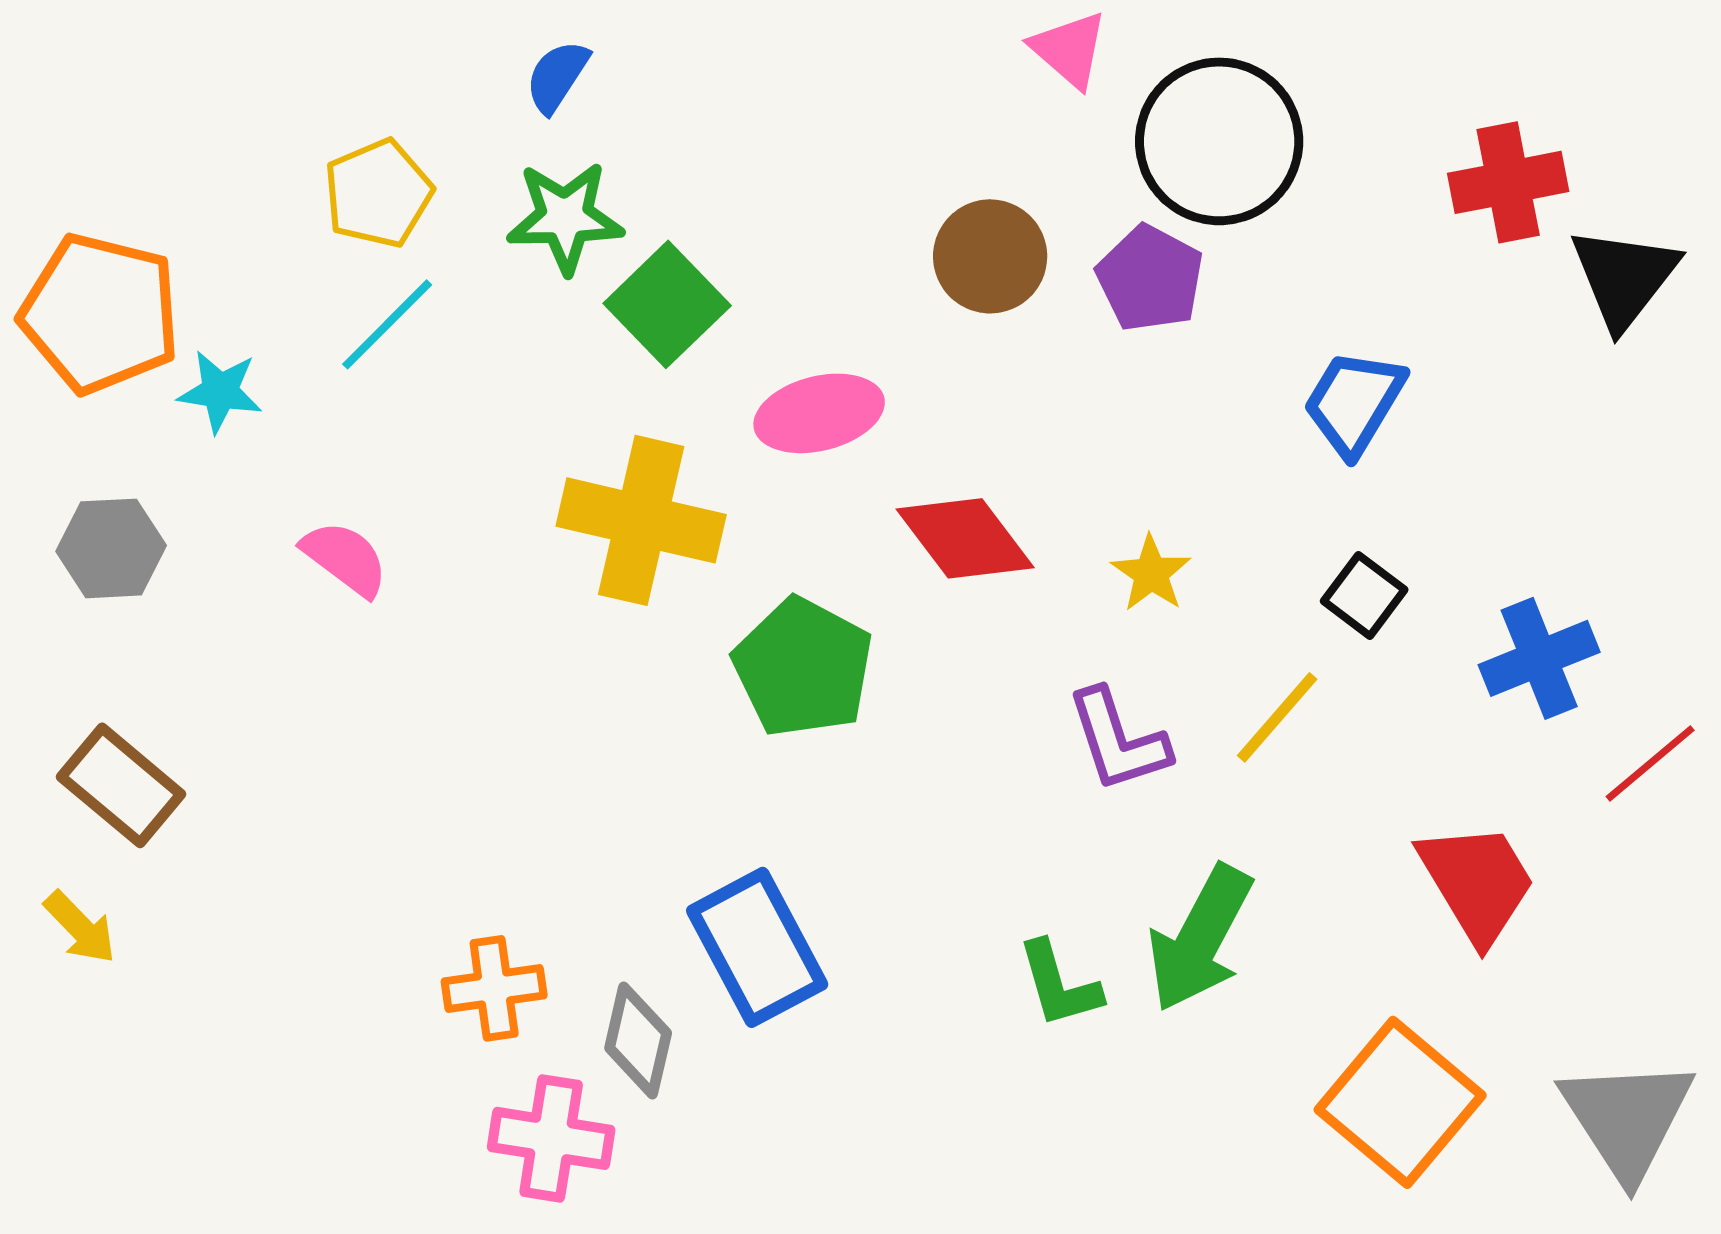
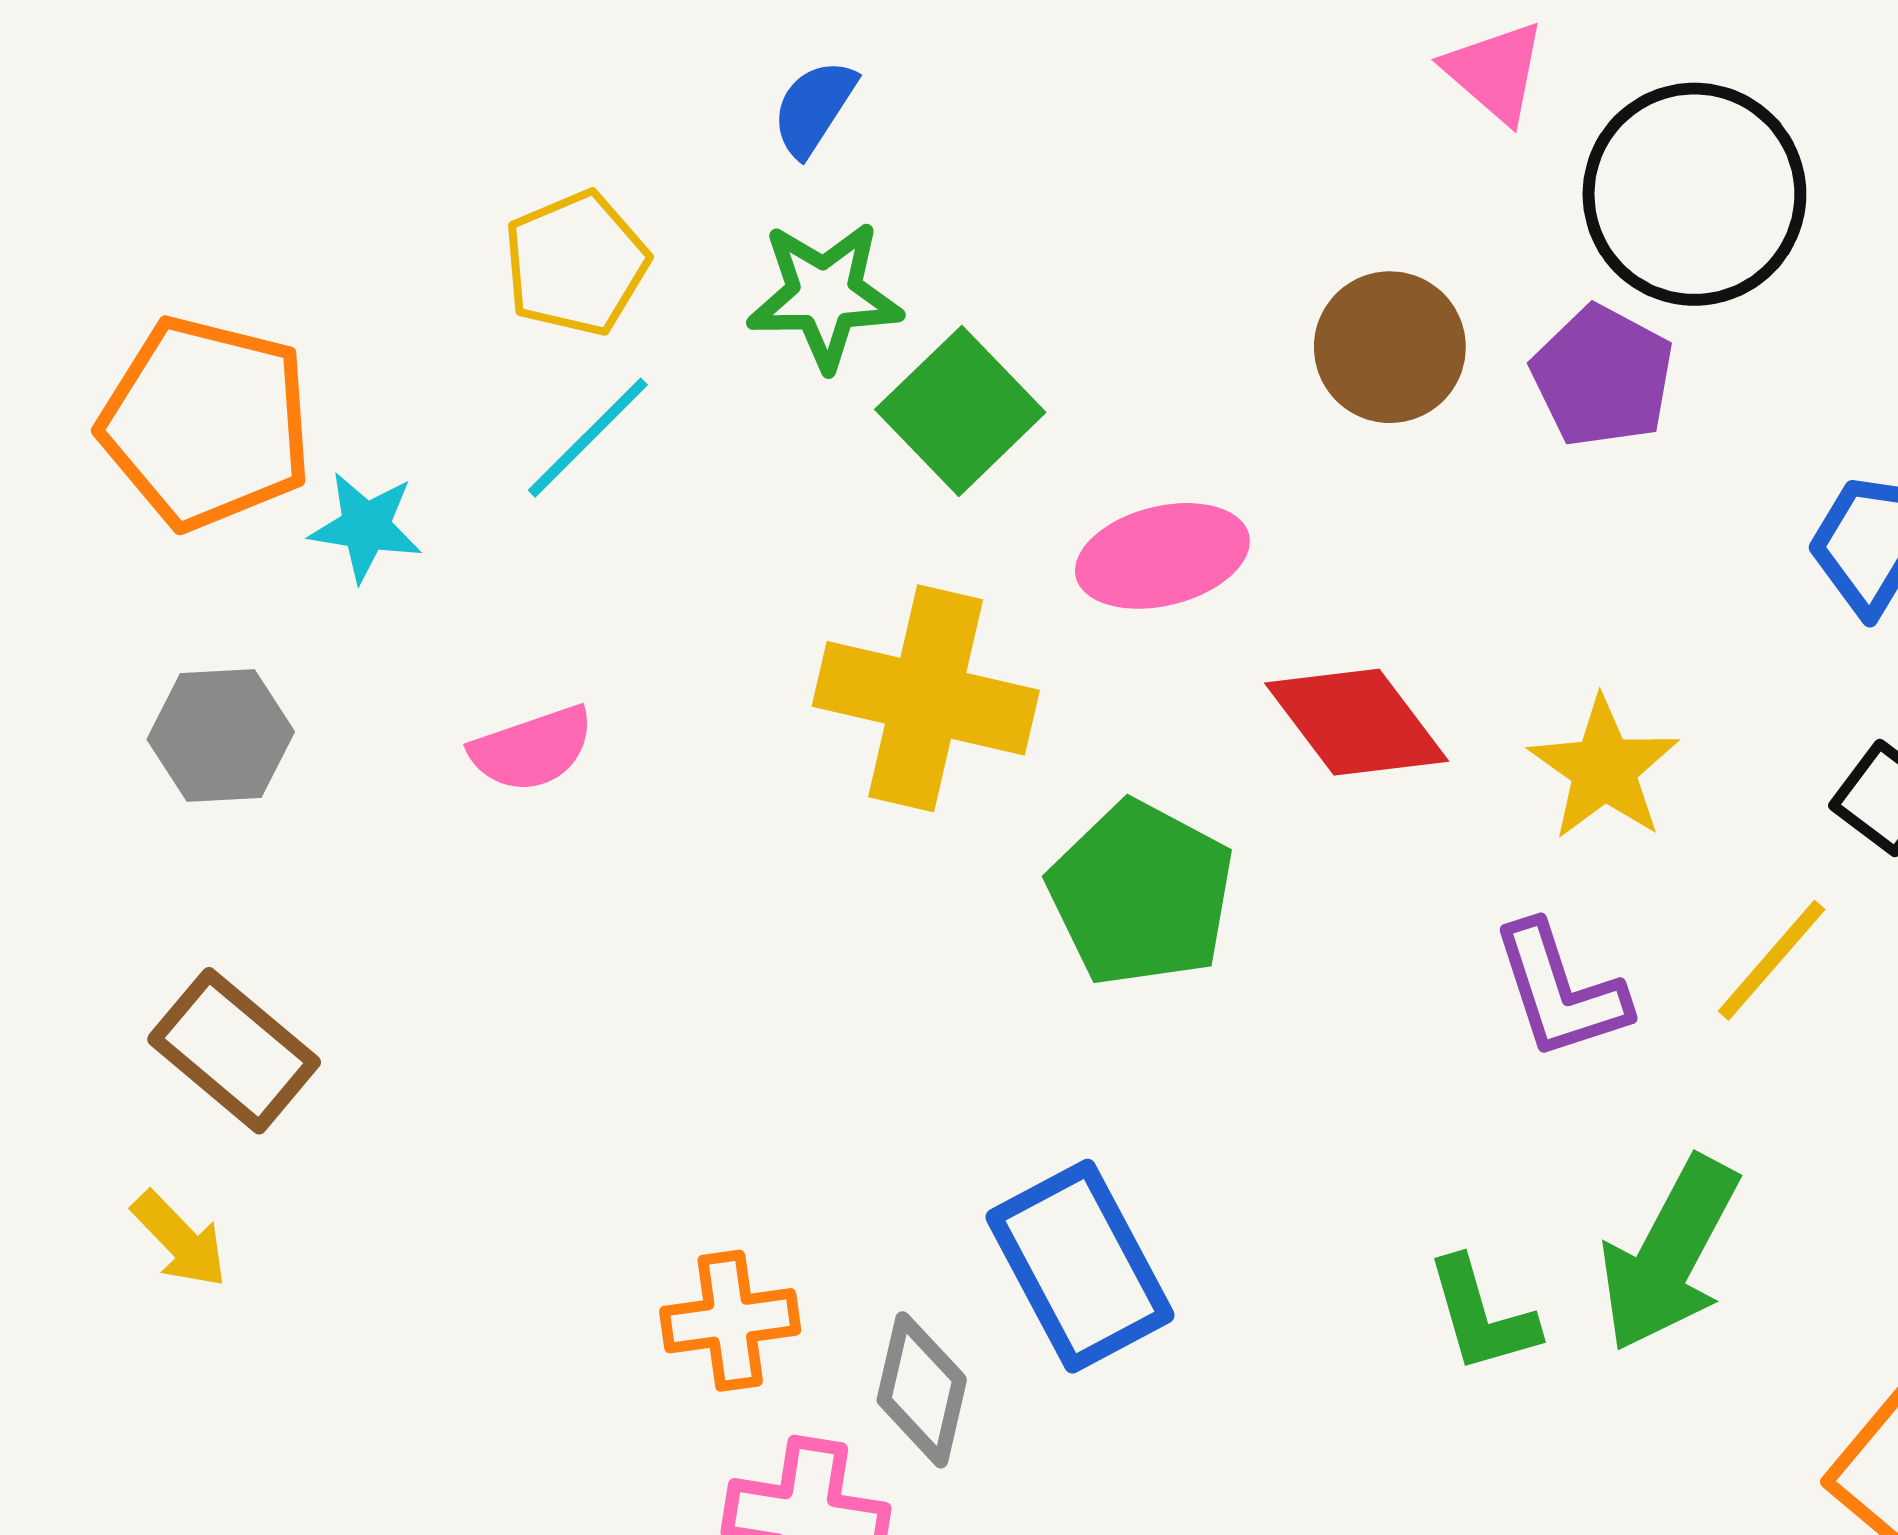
pink semicircle: (345, 558) -> (532, 749), turned 124
yellow star: (1151, 573) -> (1604, 769), size x1.4

